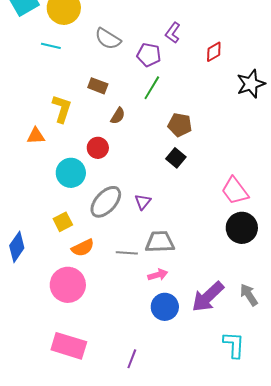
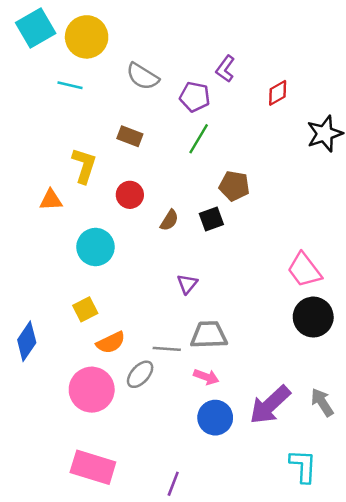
brown semicircle: (118, 116) -> (169, 220), moved
red circle: (98, 148) -> (130, 195), moved
black square: (176, 158) -> (211, 219), moved, turned 30
gray ellipse: (106, 202) -> (140, 374), moved, size x0.7
pink arrow: (158, 275) -> (206, 377), turned 36

